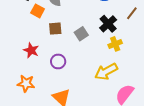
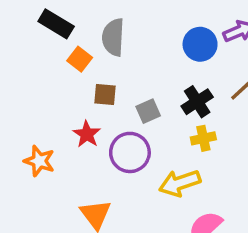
red star: (31, 50) -> (87, 134), moved
purple circle: (58, 61) -> (130, 152), moved, size x1.5
orange star: (26, 83) -> (39, 161), moved

